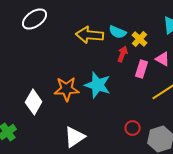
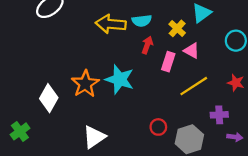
cyan semicircle: (118, 32) -> (142, 21), turned -30
yellow cross: (140, 39) -> (177, 28), moved
orange star: (67, 89) -> (85, 84), turned -30

